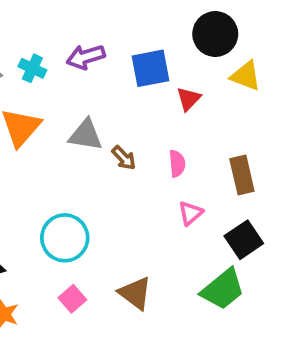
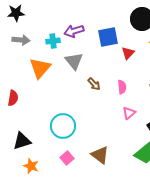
cyan cross: (32, 68) -> (53, 41), moved, turned -32
gray triangle: (86, 135) -> (74, 61), moved, turned 42

